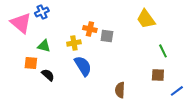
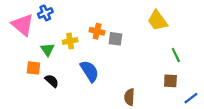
yellow cross: (74, 43) -> (70, 41), moved
green triangle: (44, 46) -> (47, 50), turned 40

